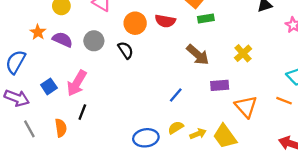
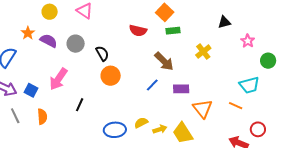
orange circle: (135, 23) -> (111, 76), moved
yellow cross: (243, 53) -> (203, 52), moved
blue square: (49, 86) -> (31, 90), moved, turned -32
blue line: (176, 95) -> (152, 85), moved
black line: (82, 112) -> (80, 105), moved

